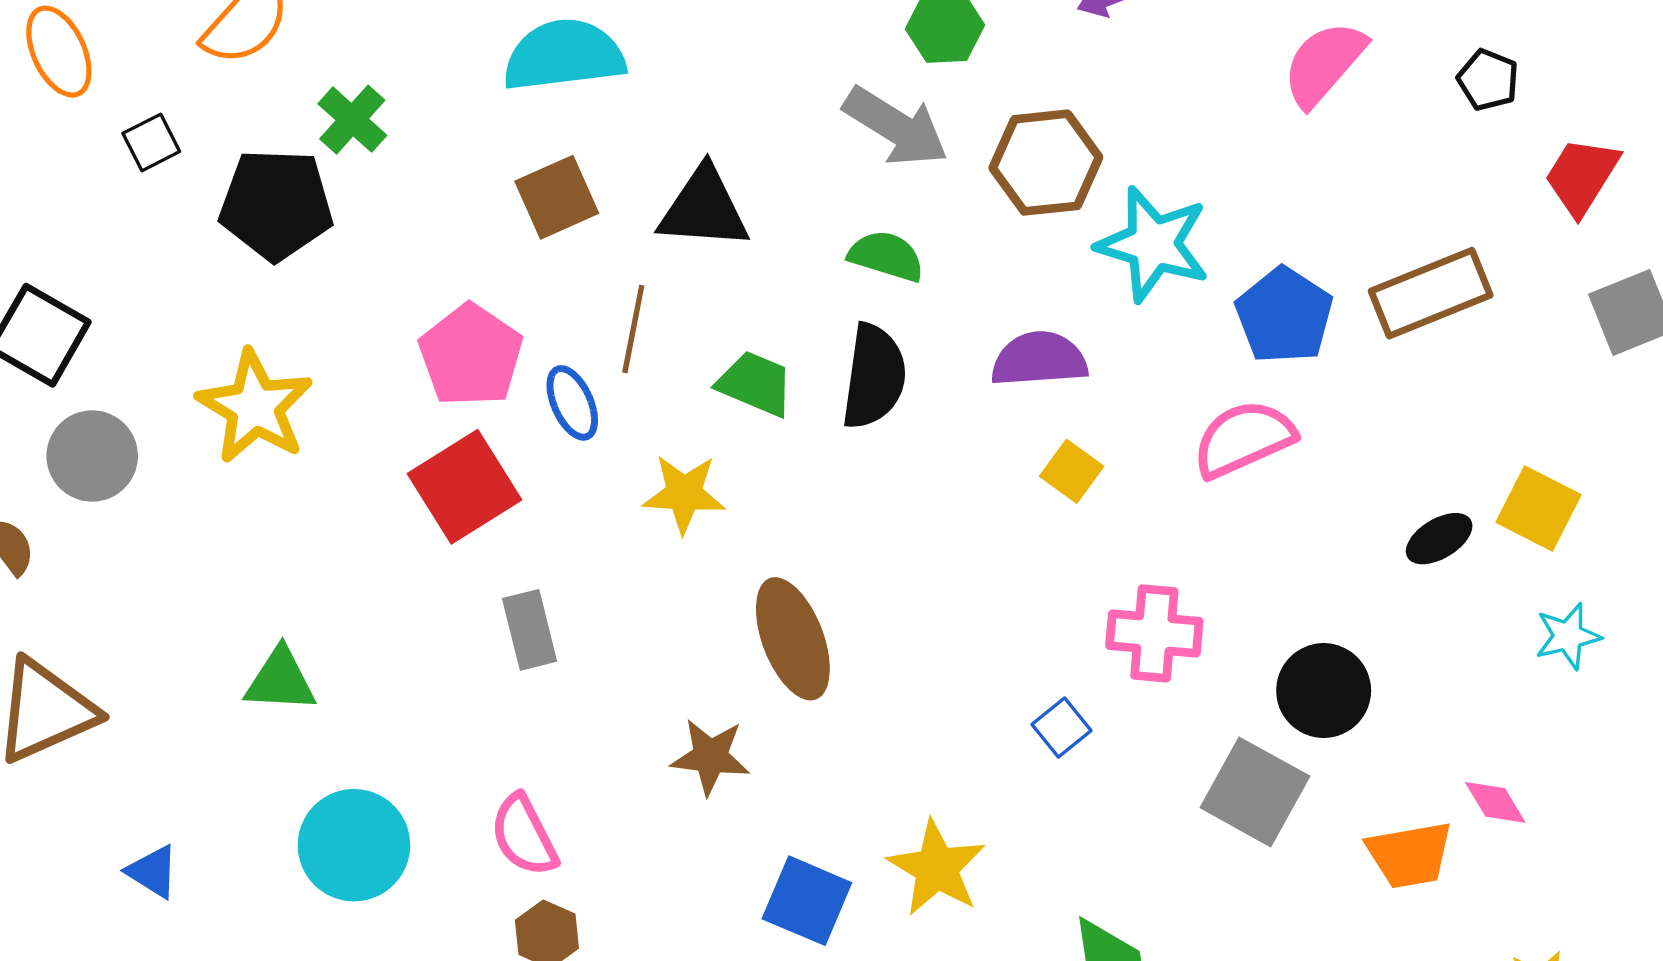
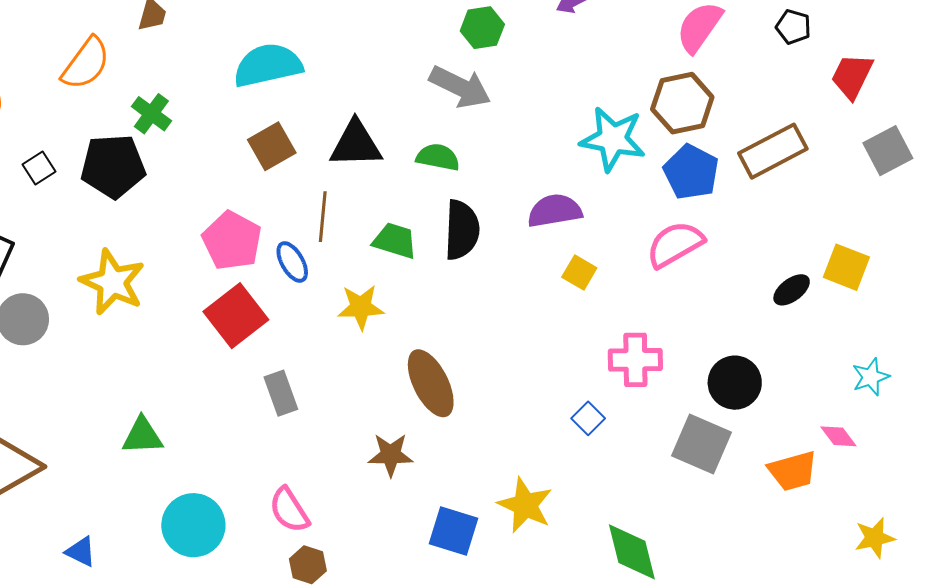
black square: (151, 142) -> (39, 168), moved
brown hexagon: (1046, 163) -> (682, 103), moved
green semicircle: (886, 256) -> (438, 157), moved
cyan star: (1568, 636) -> (871, 377), moved

